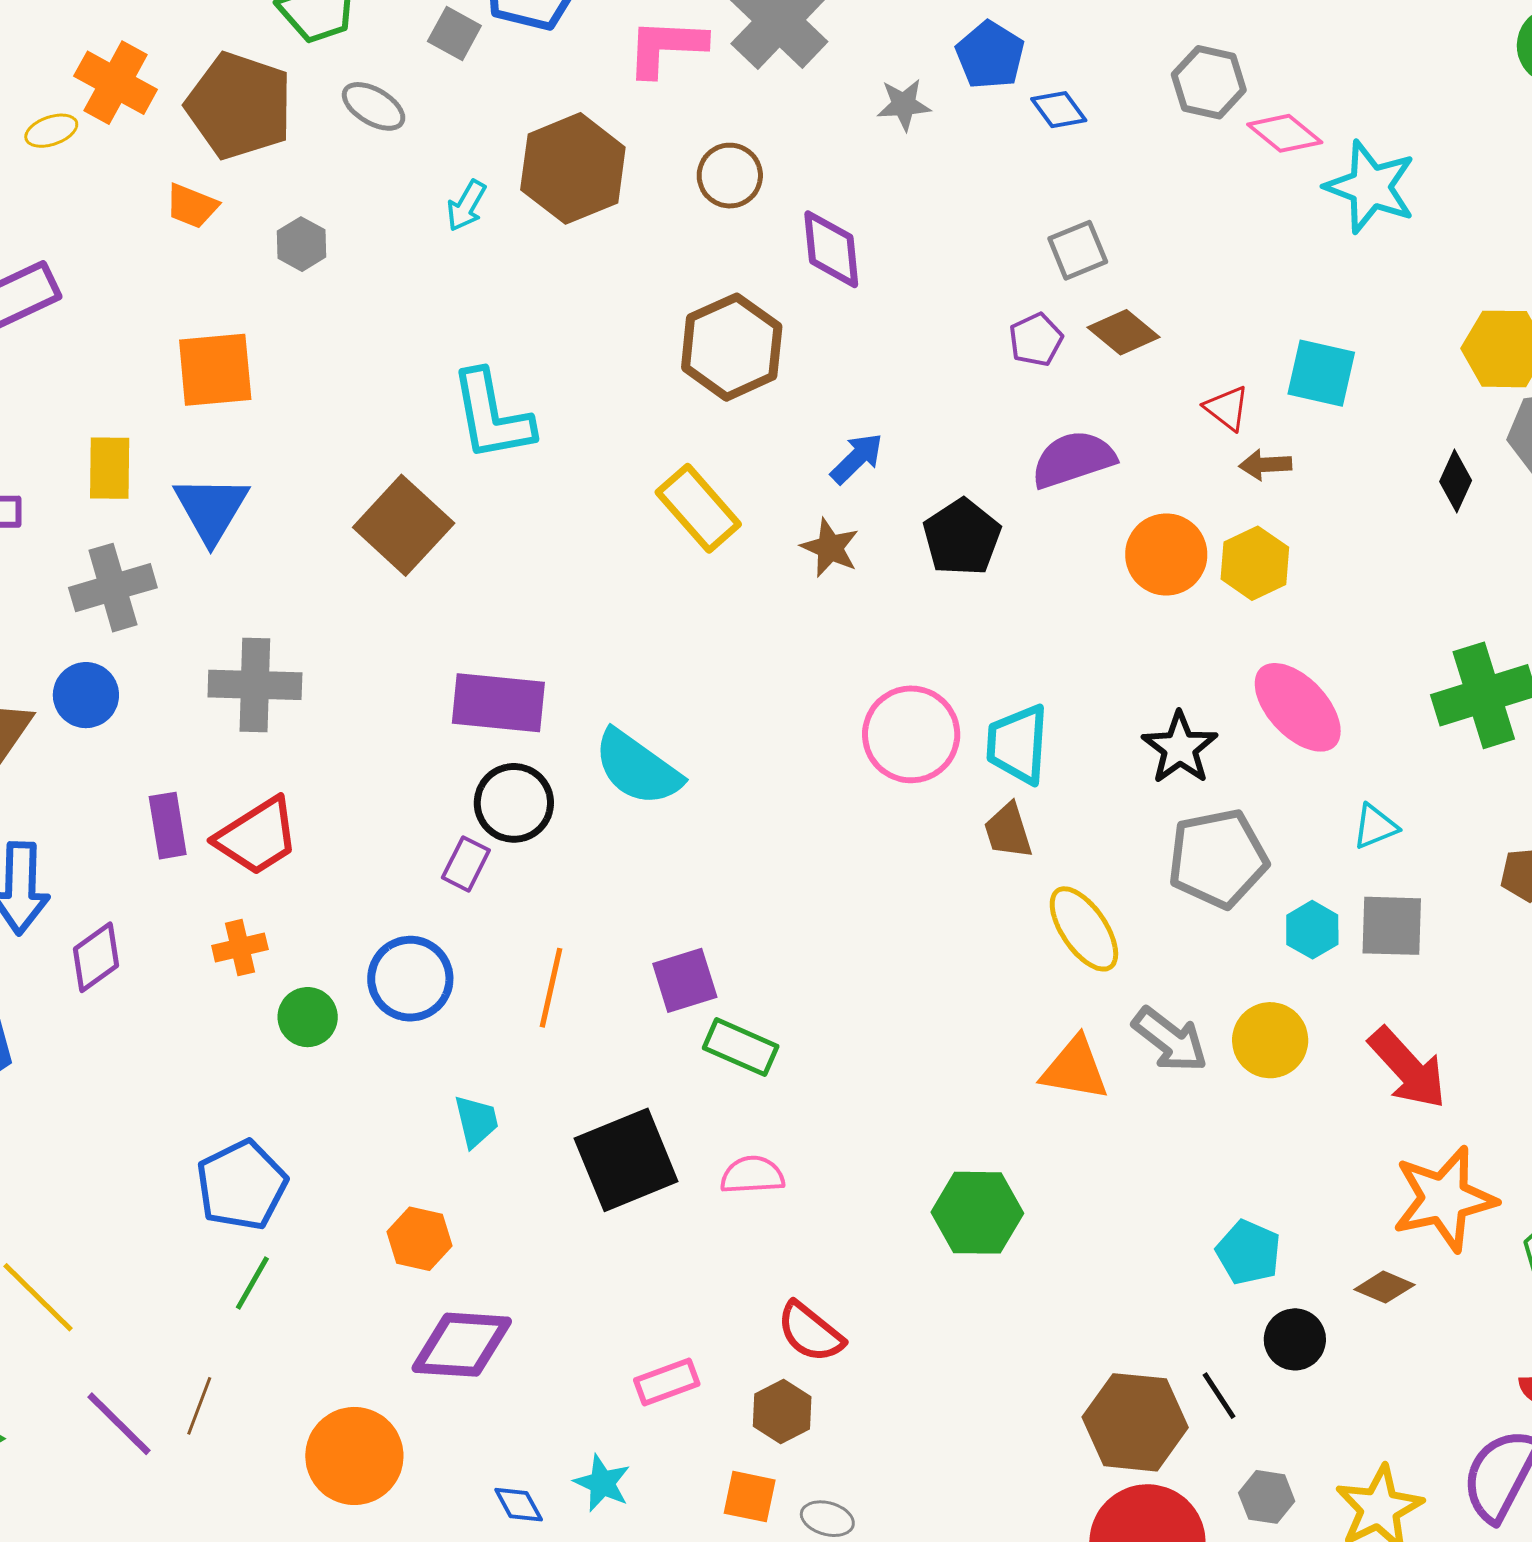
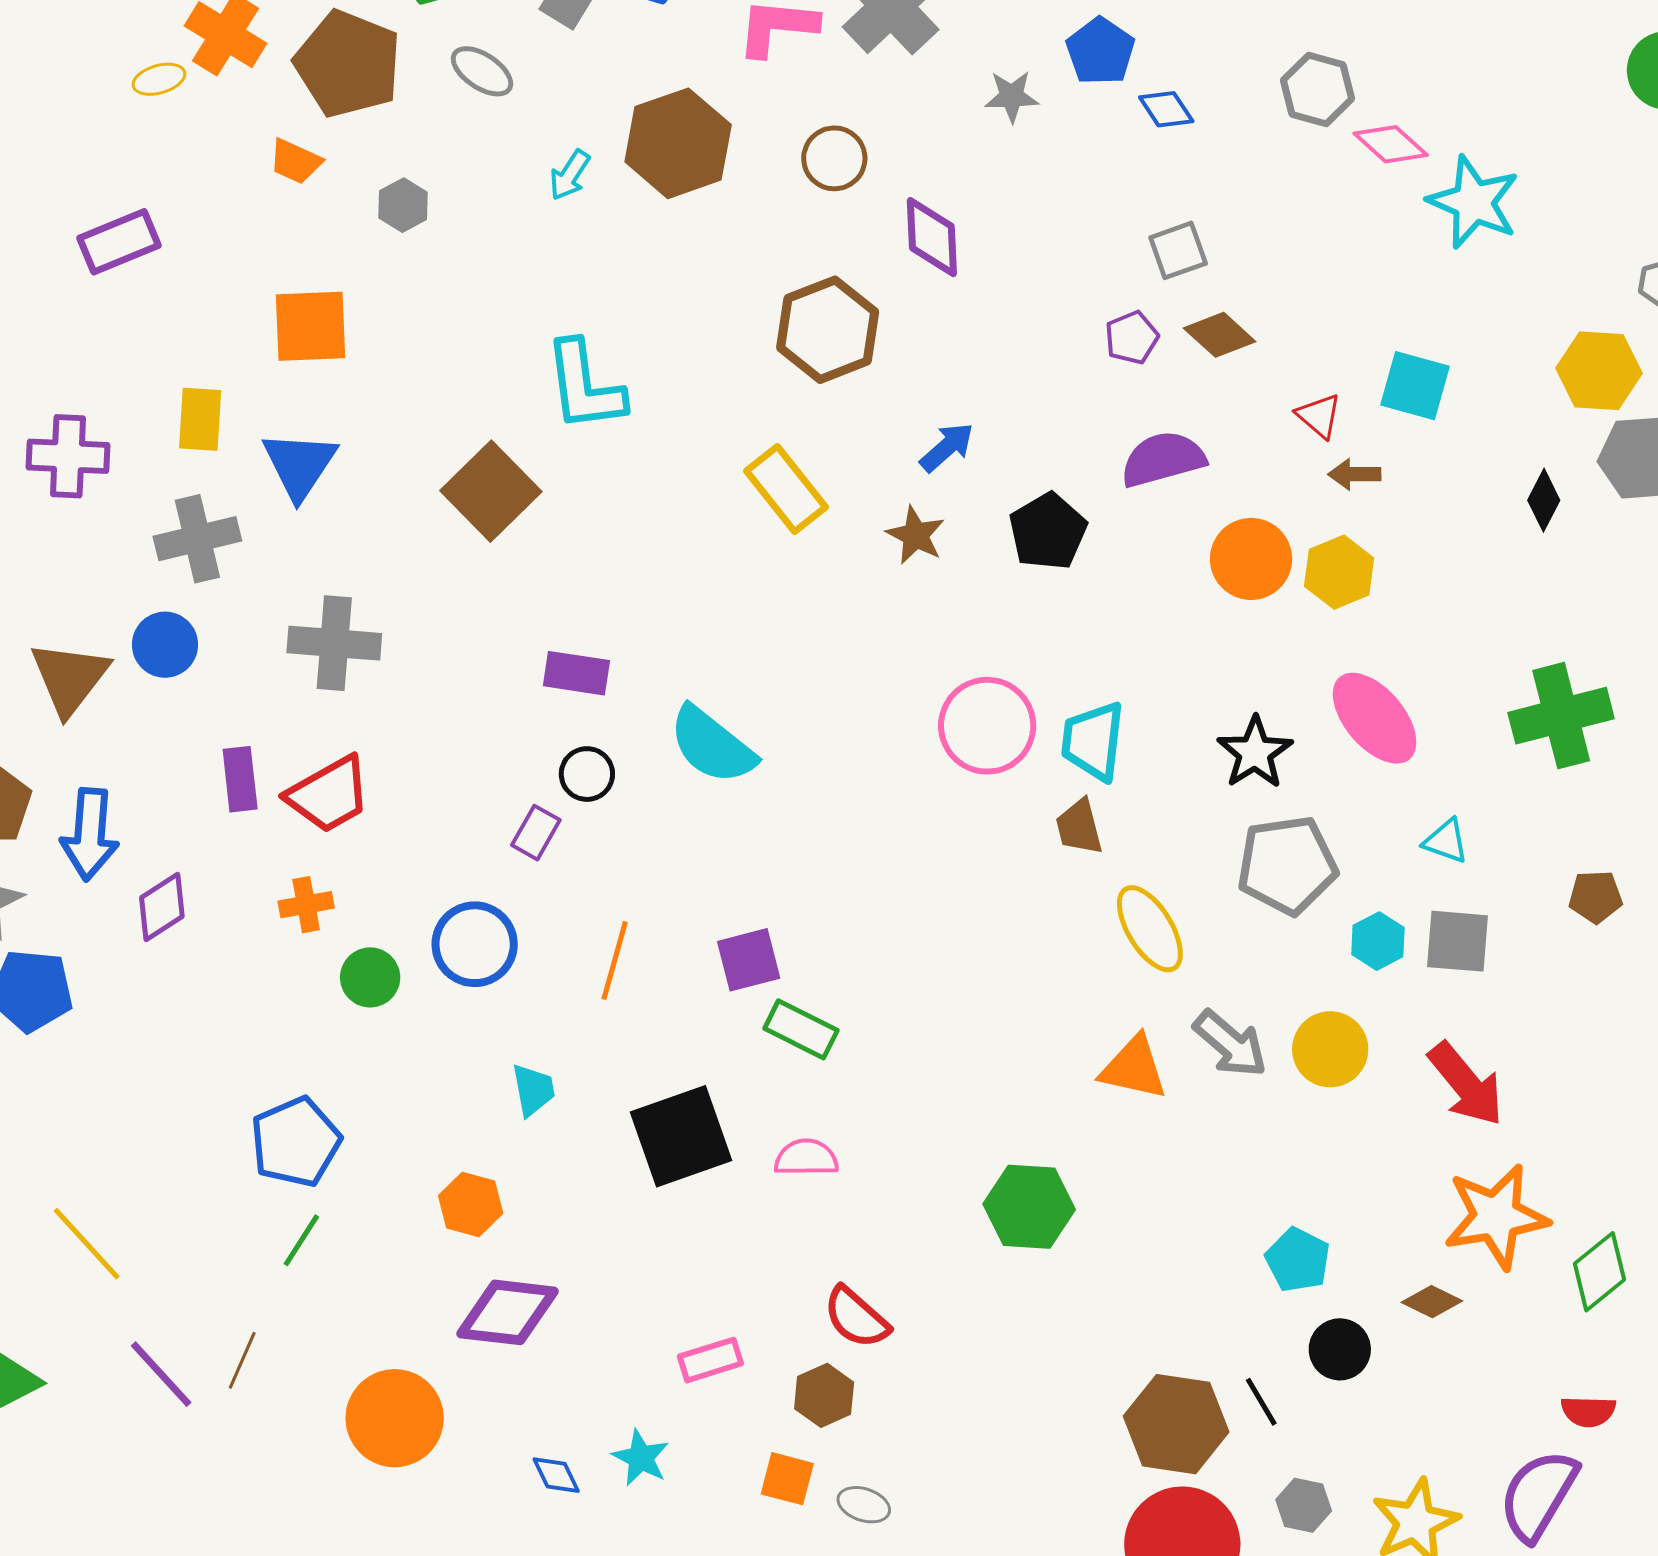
purple rectangle: (498, 703) -> (576, 673), size x0.7
black circle: (514, 803) -> (587, 774), size x0.7
cyan triangle: (1375, 827) -> (1446, 841), turned 39

